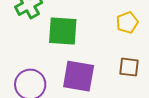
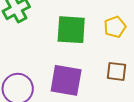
green square: (63, 31) -> (71, 30), moved

